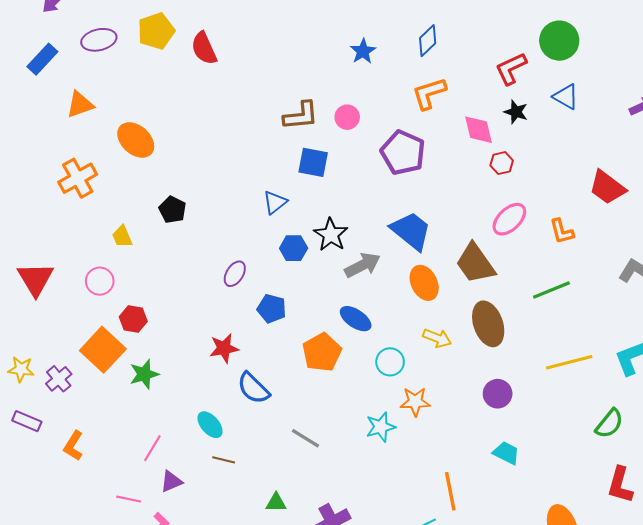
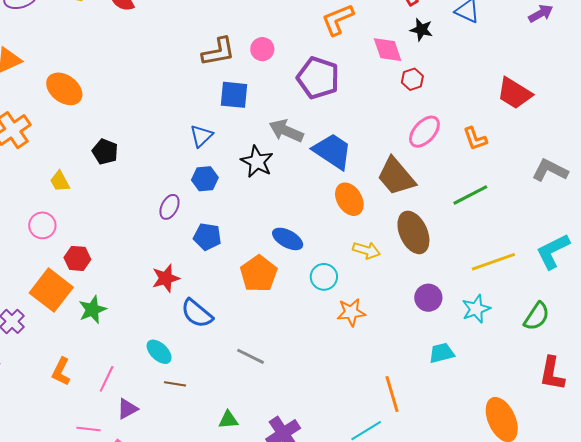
blue hexagon: (294, 248) -> (205, 179), moved
gray arrow: (363, 265) -> (286, 131), moved, turned -124
cyan star: (381, 427) -> (476, 309), moved
orange L-shape: (73, 446) -> (61, 372), moved
cyan trapezoid: (506, 453) -> (442, 353), turned -36

